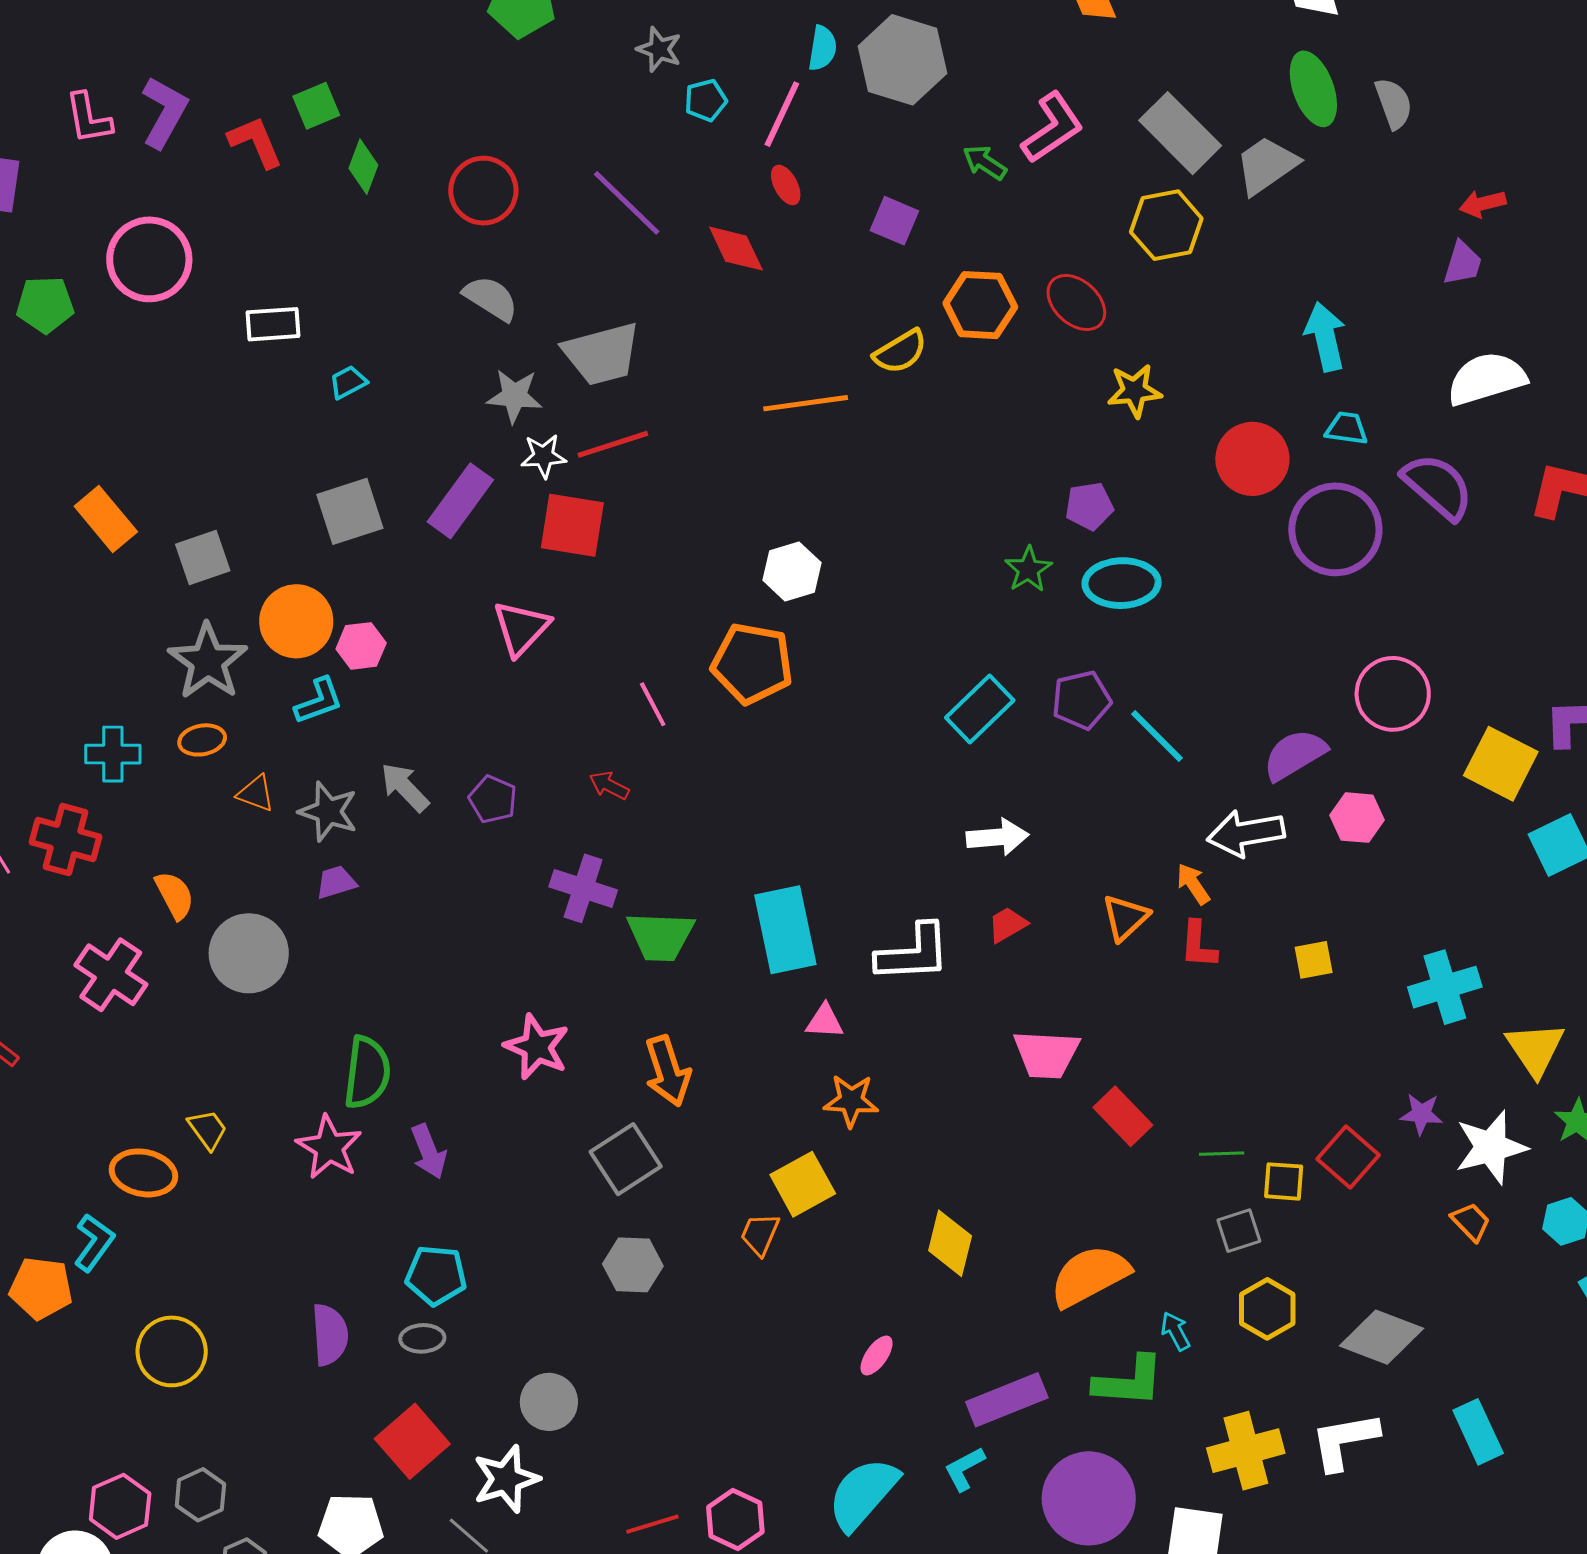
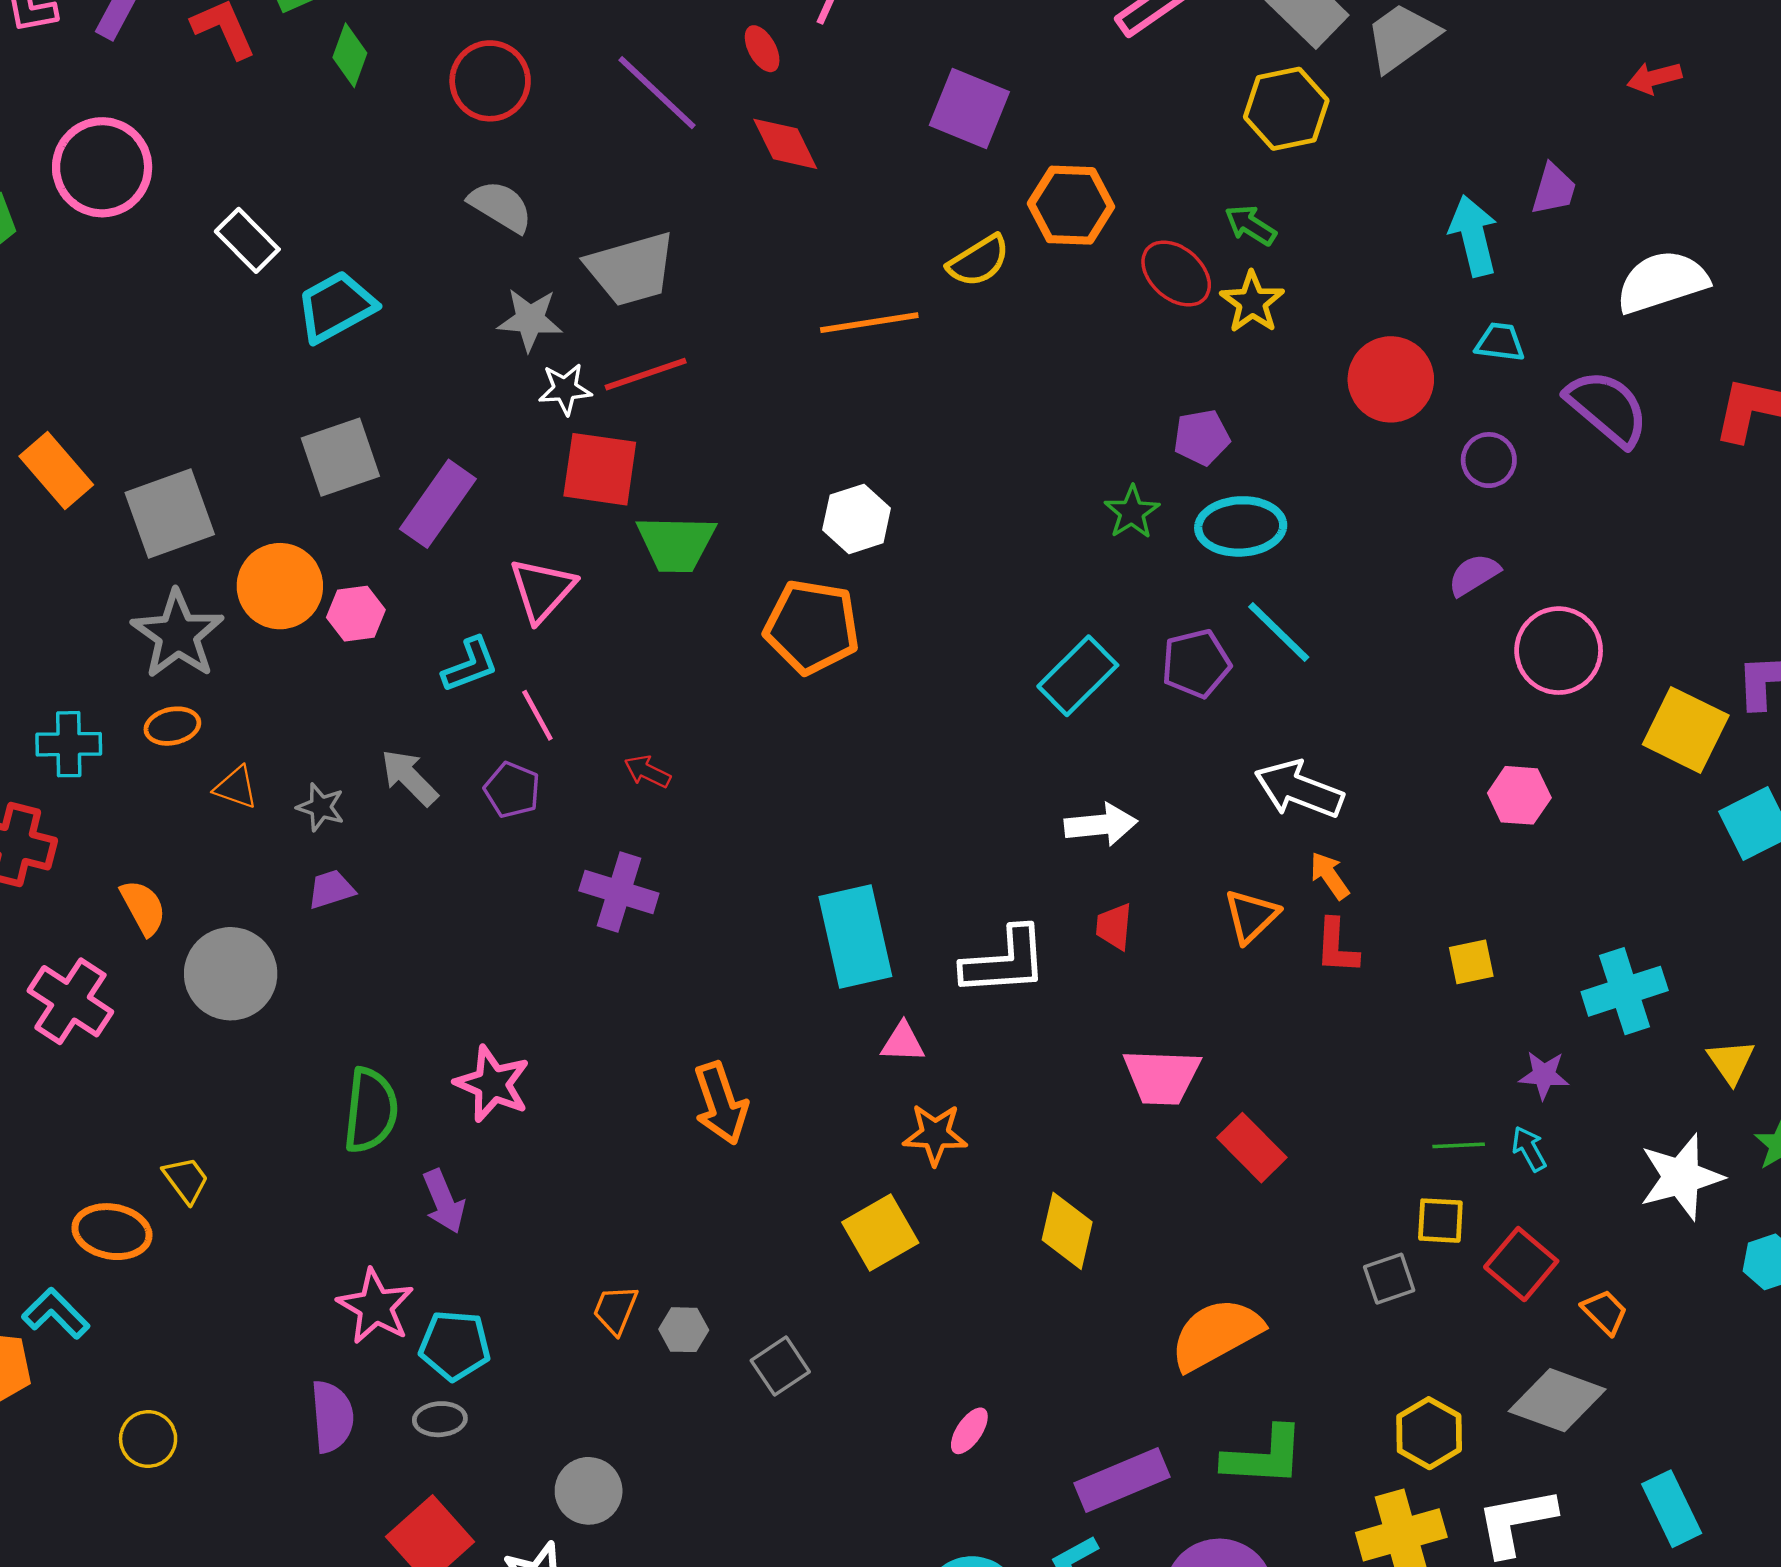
green arrow: (985, 162) -> (1250, 225), moved
red ellipse: (786, 185) -> (762, 49), moved
purple square: (894, 221) -> (969, 108), size x1.4
purple trapezoid: (1463, 263) -> (1554, 189), moved
red ellipse: (1076, 302) -> (1176, 273), moved
white rectangle: (273, 324) -> (247, 240), turned 50
cyan trapezoid: (348, 382) -> (336, 307), size x1.8
yellow star: (1135, 391) -> (1252, 302), turned -30
purple rectangle: (460, 501) -> (438, 504), moved
purple circle: (1335, 529) -> (1489, 460), size x0.5
gray square: (203, 558) -> (170, 514), size x1.4
cyan L-shape: (319, 701) -> (470, 665), moved
pink line: (653, 704) -> (537, 715), moved
cyan line: (1157, 736) -> (1279, 632), moved
purple semicircle: (1295, 755) -> (1474, 575), moved, size x0.7
gray star: (328, 812) -> (321, 807), size x0.7
white arrow: (1246, 833) -> (1299, 789), moved, turned 32
red trapezoid: (1008, 925) -> (1114, 926), turned -54
green trapezoid: (661, 936) -> (676, 543), moved
pink star: (537, 1047) -> (492, 1084), moved
yellow triangle: (1535, 1049) -> (1731, 1062), size x0.7
purple star: (1421, 1114) -> (1544, 1075), moved
pink star: (329, 1147) -> (375, 1306), moved
green line: (1222, 1154) -> (1459, 1145), moved
red square: (1348, 1157) -> (1521, 1264), moved
gray square: (626, 1159) -> (780, 1366), moved, size x0.7
orange trapezoid: (1471, 1222) -> (1605, 1312), moved
orange trapezoid: (760, 1234) -> (615, 1310), moved
cyan L-shape: (94, 1242) -> (56, 1313), turned -80
yellow diamond: (950, 1243) -> (1067, 1231), moved
gray hexagon: (633, 1265) -> (684, 1330), size x0.7
yellow hexagon: (1267, 1309) -> (1429, 1433), moved
cyan arrow: (1176, 1331) -> (1529, 1149), moved
yellow circle: (172, 1351) -> (148, 1439), size x0.7

